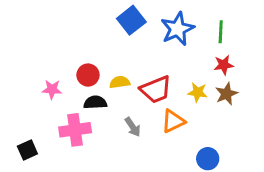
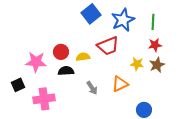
pink star: (52, 89) -> (36, 62), size x1.5
red trapezoid: (156, 89) -> (108, 46), moved
pink cross: (75, 130) -> (44, 99), moved
black square: (27, 150) -> (18, 85), moved

